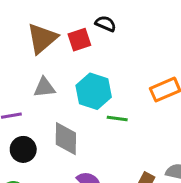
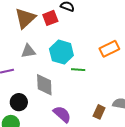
black circle: (23, 149) -> (19, 102), moved

